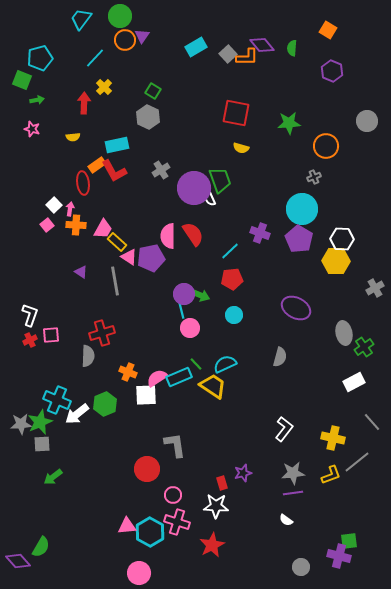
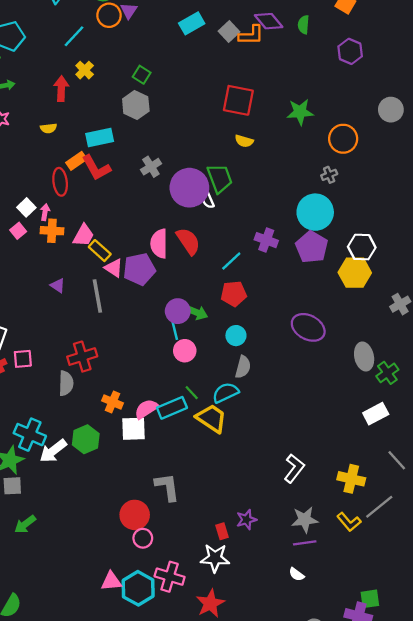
gray semicircle: (280, 357) -> (243, 367), moved
yellow L-shape: (331, 475) -> (349, 522), turned 70
pink circle: (173, 495) -> (143, 538), moved

